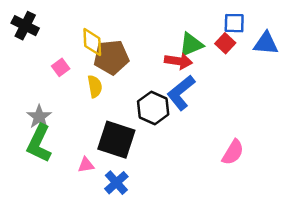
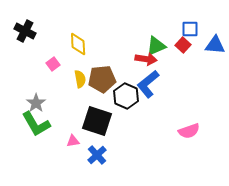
brown pentagon: (111, 57) -> (102, 79), moved
green L-shape: (39, 143) -> (36, 124), turned -56
pink semicircle: (233, 152) -> (189, 131), turned 40

